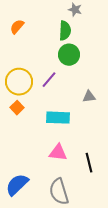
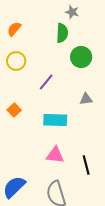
green circle: (69, 55) -> (81, 57), moved
yellow circle: (19, 82) -> (16, 61), moved, size x0.7

